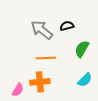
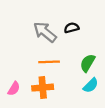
green semicircle: (82, 49) -> (88, 63), moved
pink semicircle: (18, 90) -> (14, 89), moved

